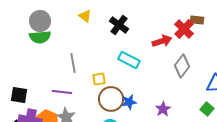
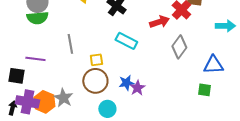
purple line: (62, 92) -> (35, 59), moved
brown circle: (111, 99) -> (95, 81), moved
purple star: (163, 109) -> (137, 88), moved
green square: (207, 109) -> (204, 90), turned -32

